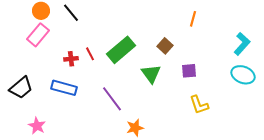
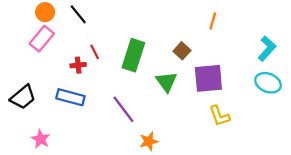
green rectangle: (121, 50) -> (133, 55), turned -32
red line: (90, 54) -> (95, 52), moved
purple square: (189, 71) -> (208, 78), size x1.8

